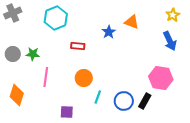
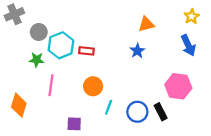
cyan hexagon: (56, 18) -> (61, 45), moved
orange triangle: (132, 22) -> (146, 24), turned -35
blue star: (109, 32) -> (137, 51), moved
gray circle: (13, 54) -> (39, 32), moved
black rectangle: (145, 101) -> (161, 112), turned -56

